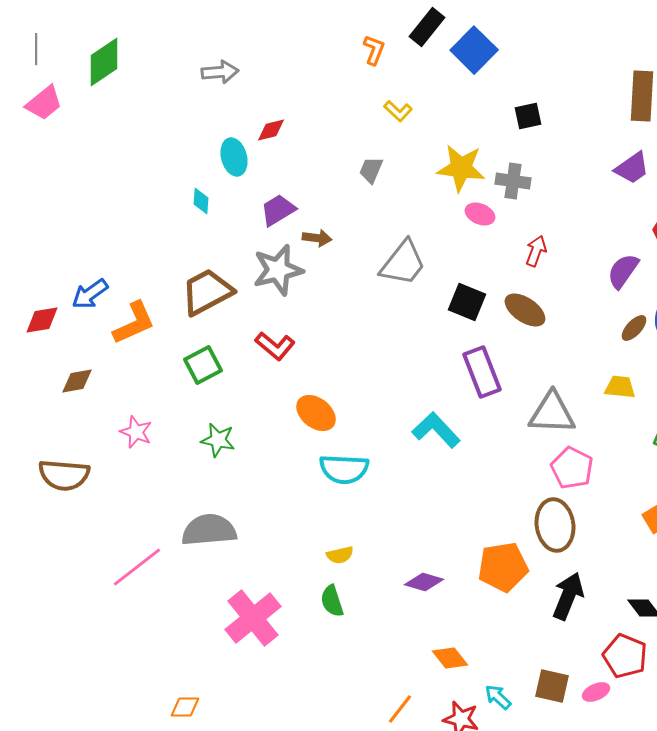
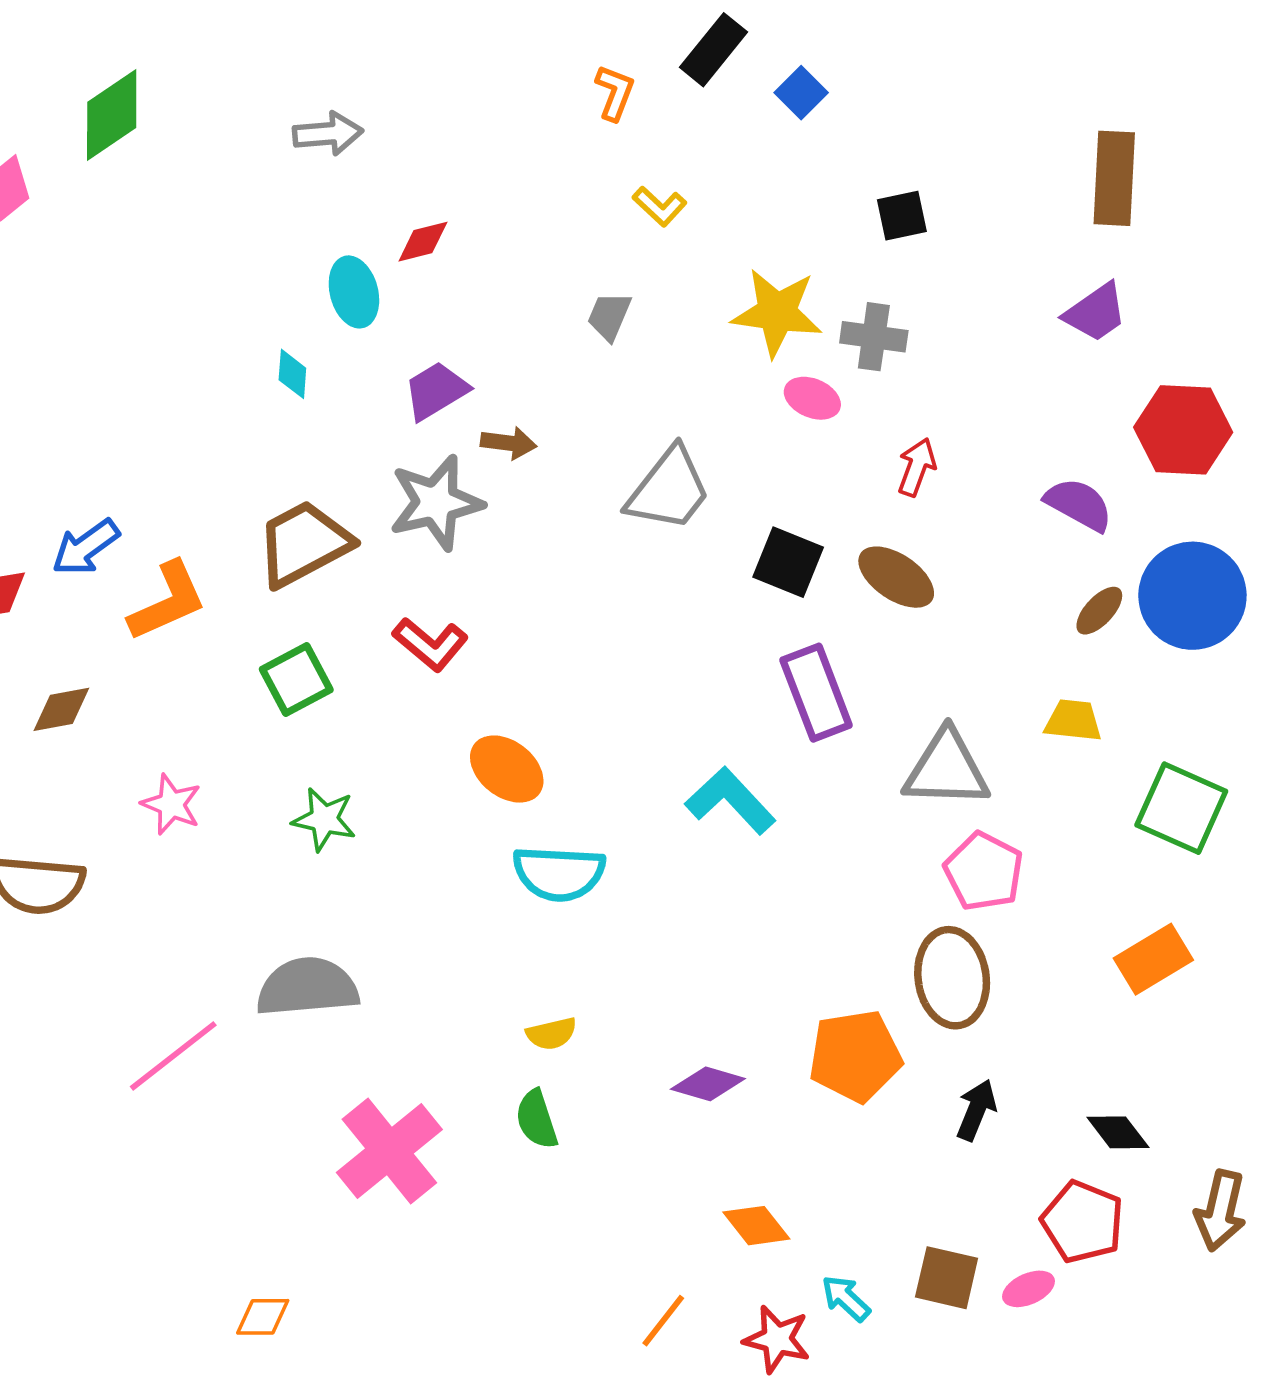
blue square: (474, 50) -> (801, 93), size x0.6
purple semicircle: (623, 271) -> (1079, 504), turned 84
black arrow: (568, 596) -> (976, 1110), size x0.7

